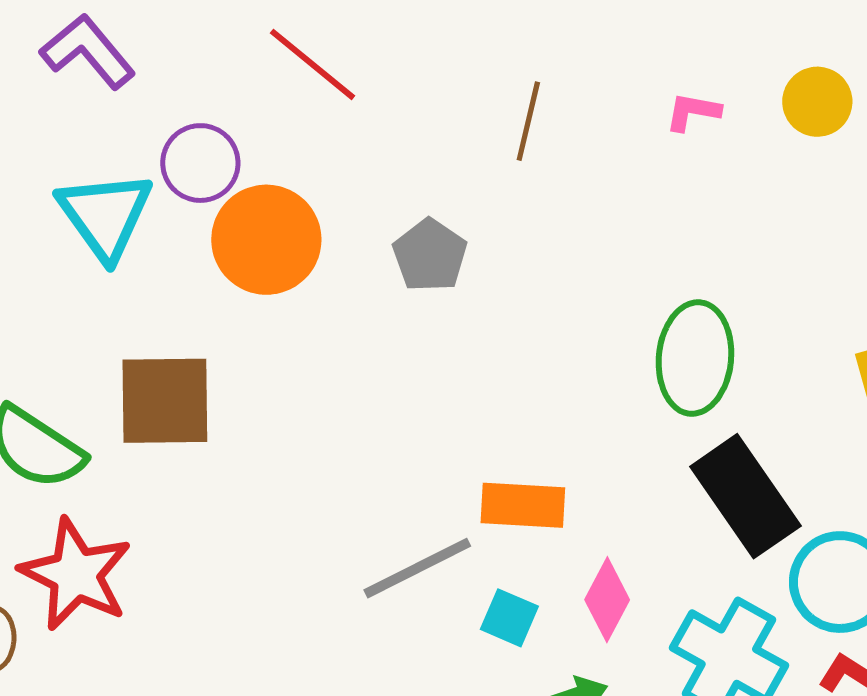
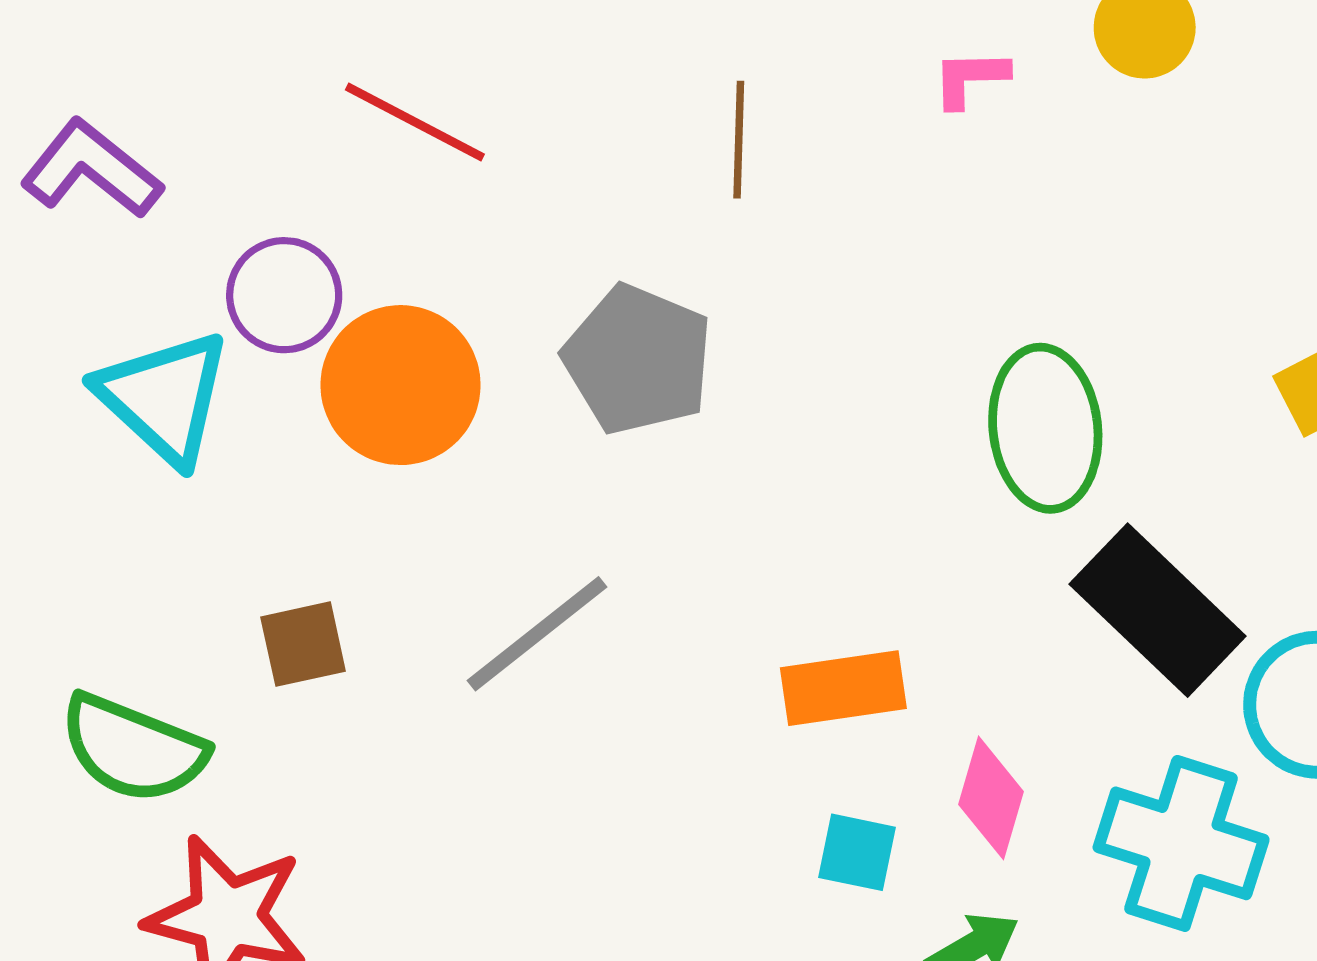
gray pentagon: (430, 255) -> (638, 359), size x1.4
brown square: (165, 401) -> (303, 644), size x0.6
gray line: (417, 568) -> (537, 634), moved

